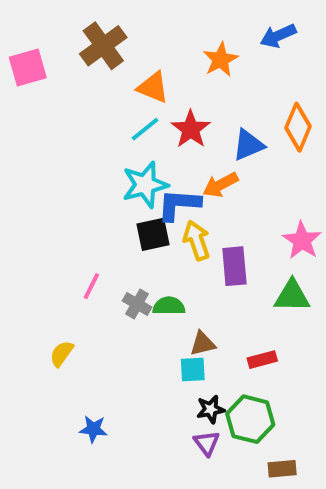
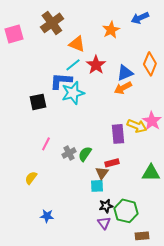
orange arrow: (221, 185) -> (123, 88), moved
blue L-shape: (179, 205) -> (61, 81), moved
black square: (153, 234) -> (38, 102), moved
yellow arrow: (197, 240) -> (137, 126), moved, turned 132
green triangle: (292, 296) -> (151, 173), moved
gray cross: (137, 304) -> (69, 153), turned 32
green semicircle: (169, 306) -> (85, 154), turned -56
brown triangle: (203, 344) -> (102, 173), turned -40
red rectangle: (262, 360) -> (112, 163), moved

